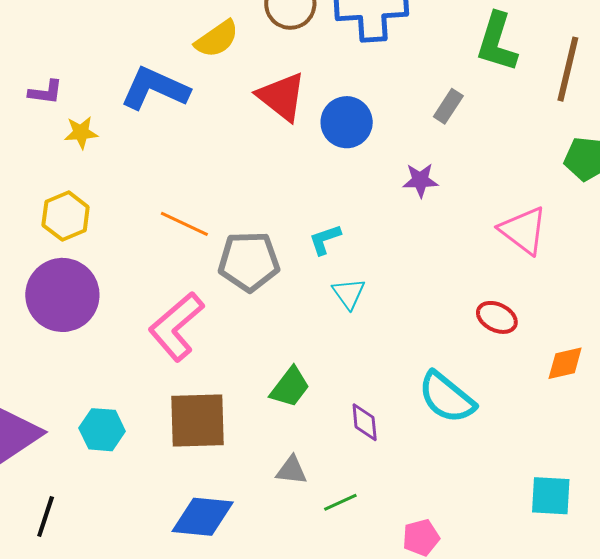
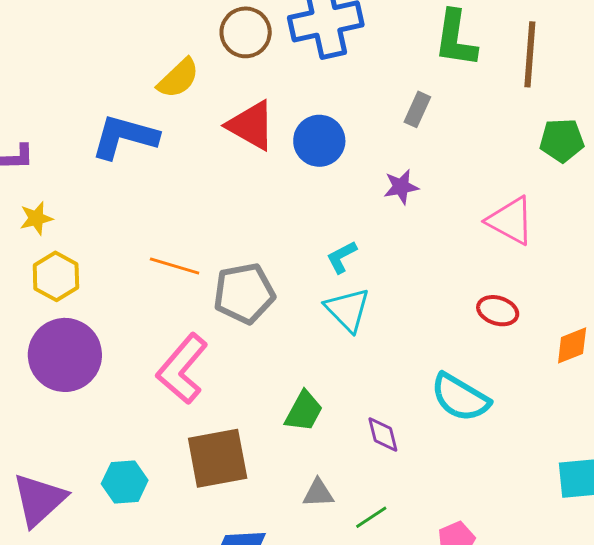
yellow star: (81, 133) -> (36, 218), moved
cyan L-shape: (325, 239) -> (342, 257), moved
cyan triangle: (349, 293) -> (348, 310), size x1.4

